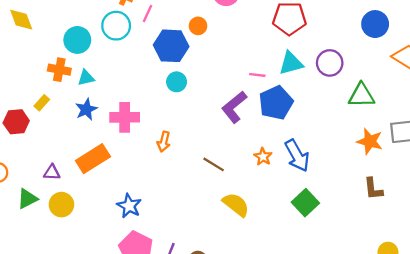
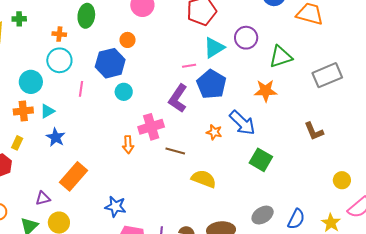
pink line: (147, 14) -> (81, 89), moved
pink cross: (125, 117) -> (151, 127), moved
orange star: (370, 141) -> (266, 91), moved

